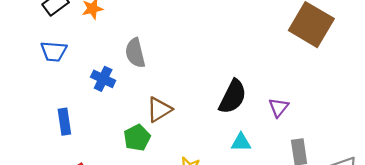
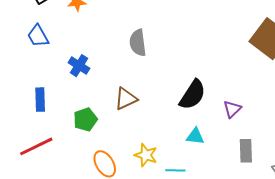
blue trapezoid: (54, 51) -> (38, 36), turned 50
gray semicircle: (135, 53) -> (138, 43), moved
green pentagon: (137, 138) -> (85, 120), moved

